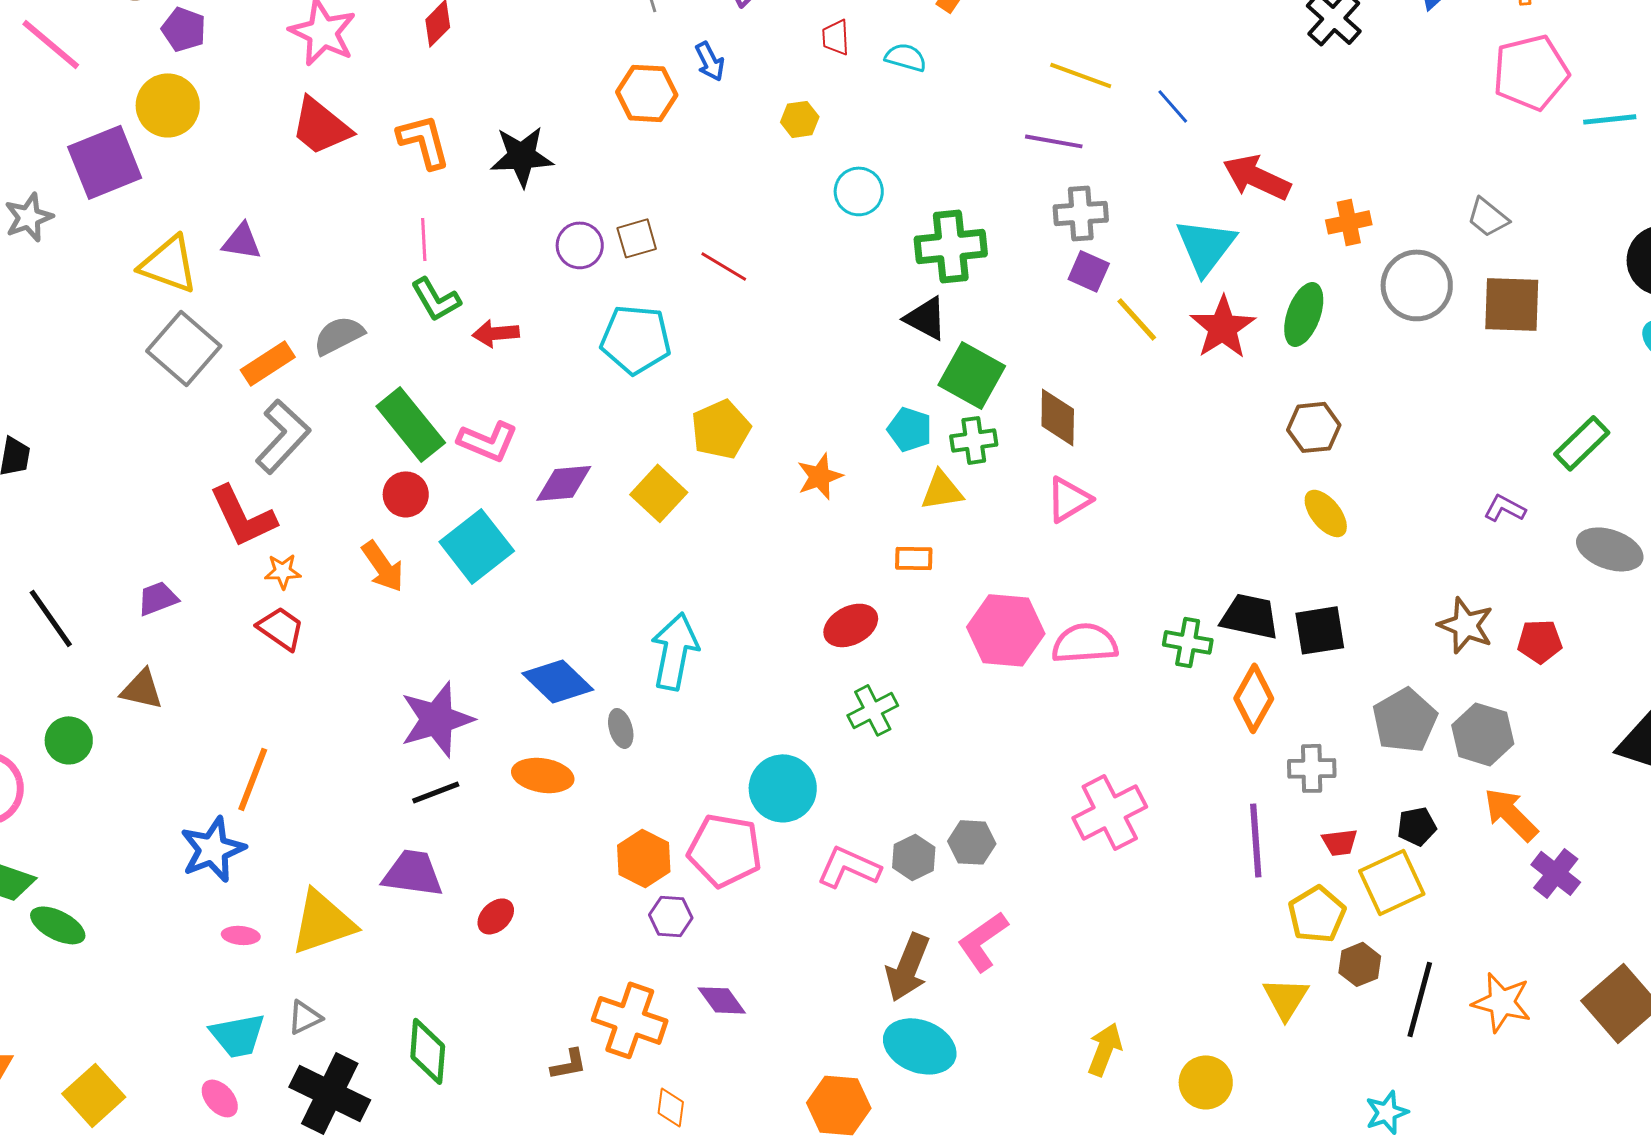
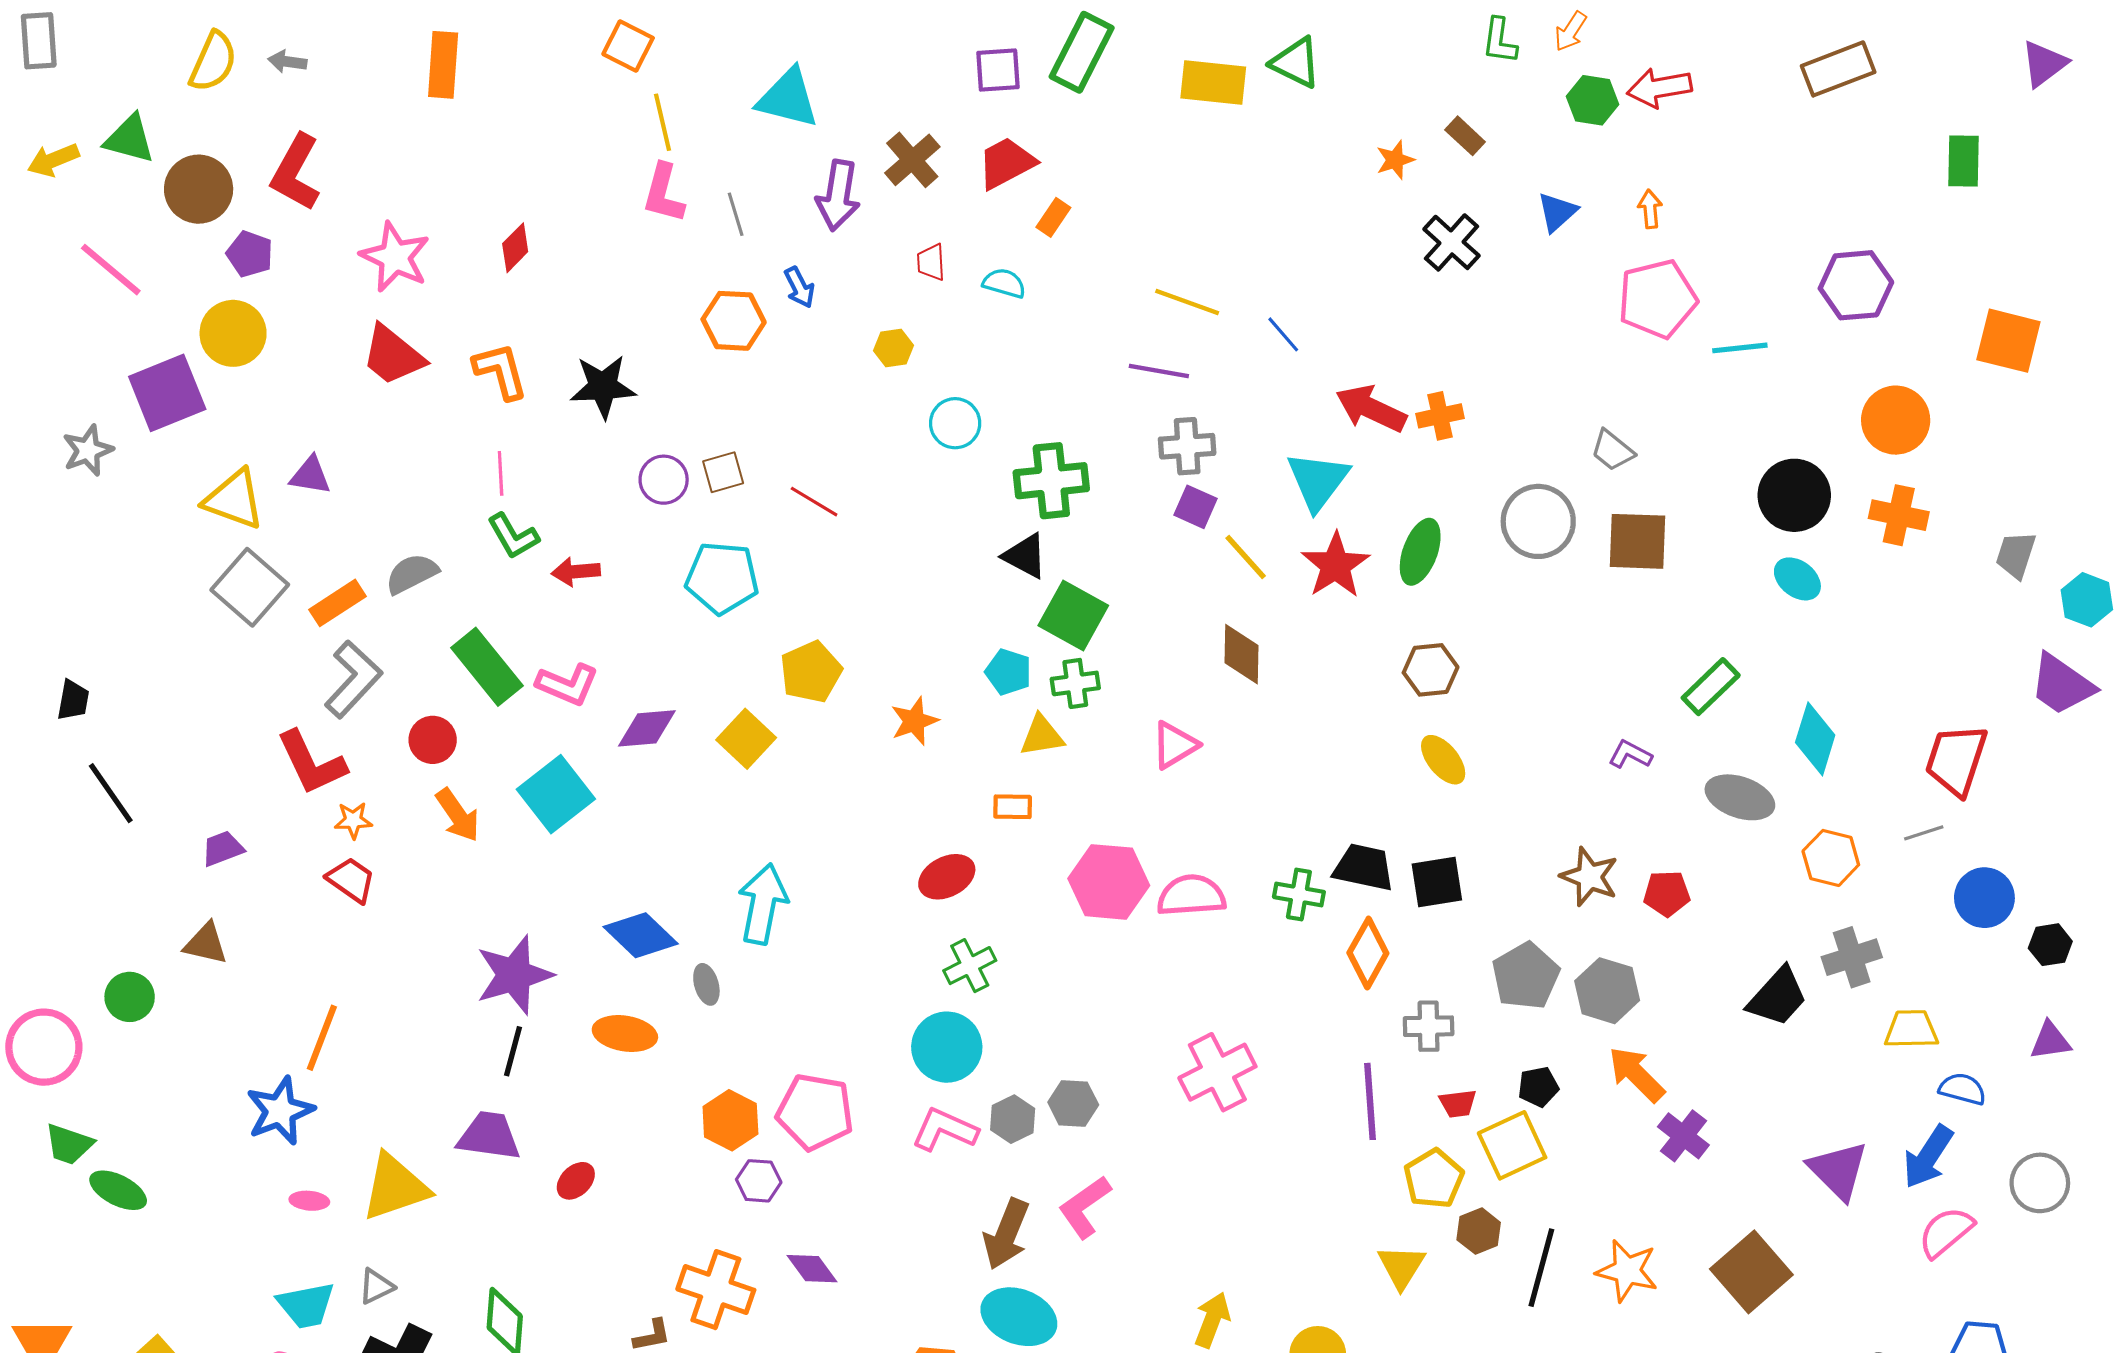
orange cross: (1349, 222) -> (1440, 416), moved
brown diamond: (1058, 417) -> (1241, 654), moved
red circle: (406, 494) -> (433, 740), moved
black line: (51, 618) -> (111, 793), moved
cyan circle: (783, 788) -> (947, 1047), moved
black line: (436, 792) -> (513, 1051), turned -54

